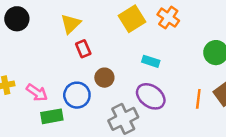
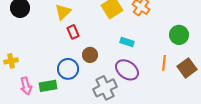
pink arrow: (37, 93) -> (26, 86), moved, turned 42
orange line: (198, 99) -> (164, 63), moved

